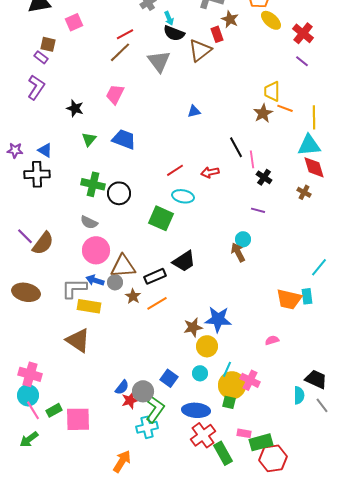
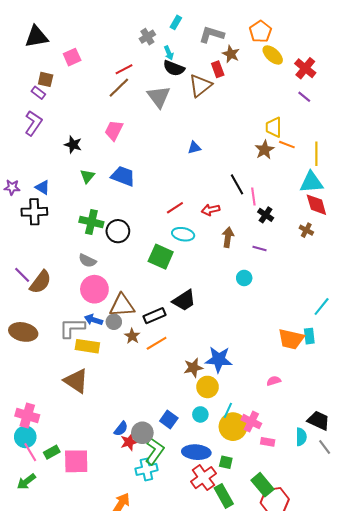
brown arrow: (238, 252) -> (228, 237), moved, turned 36
green square: (229, 402) -> (226, 462), moved
pink rectangle: (244, 433) -> (268, 442), moved
green rectangle: (261, 442) -> (262, 485), turned 65

